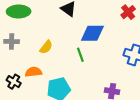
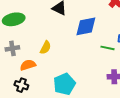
green line: (80, 55) -> (107, 48), moved, turned -48
orange semicircle: (33, 72) -> (28, 65), moved

